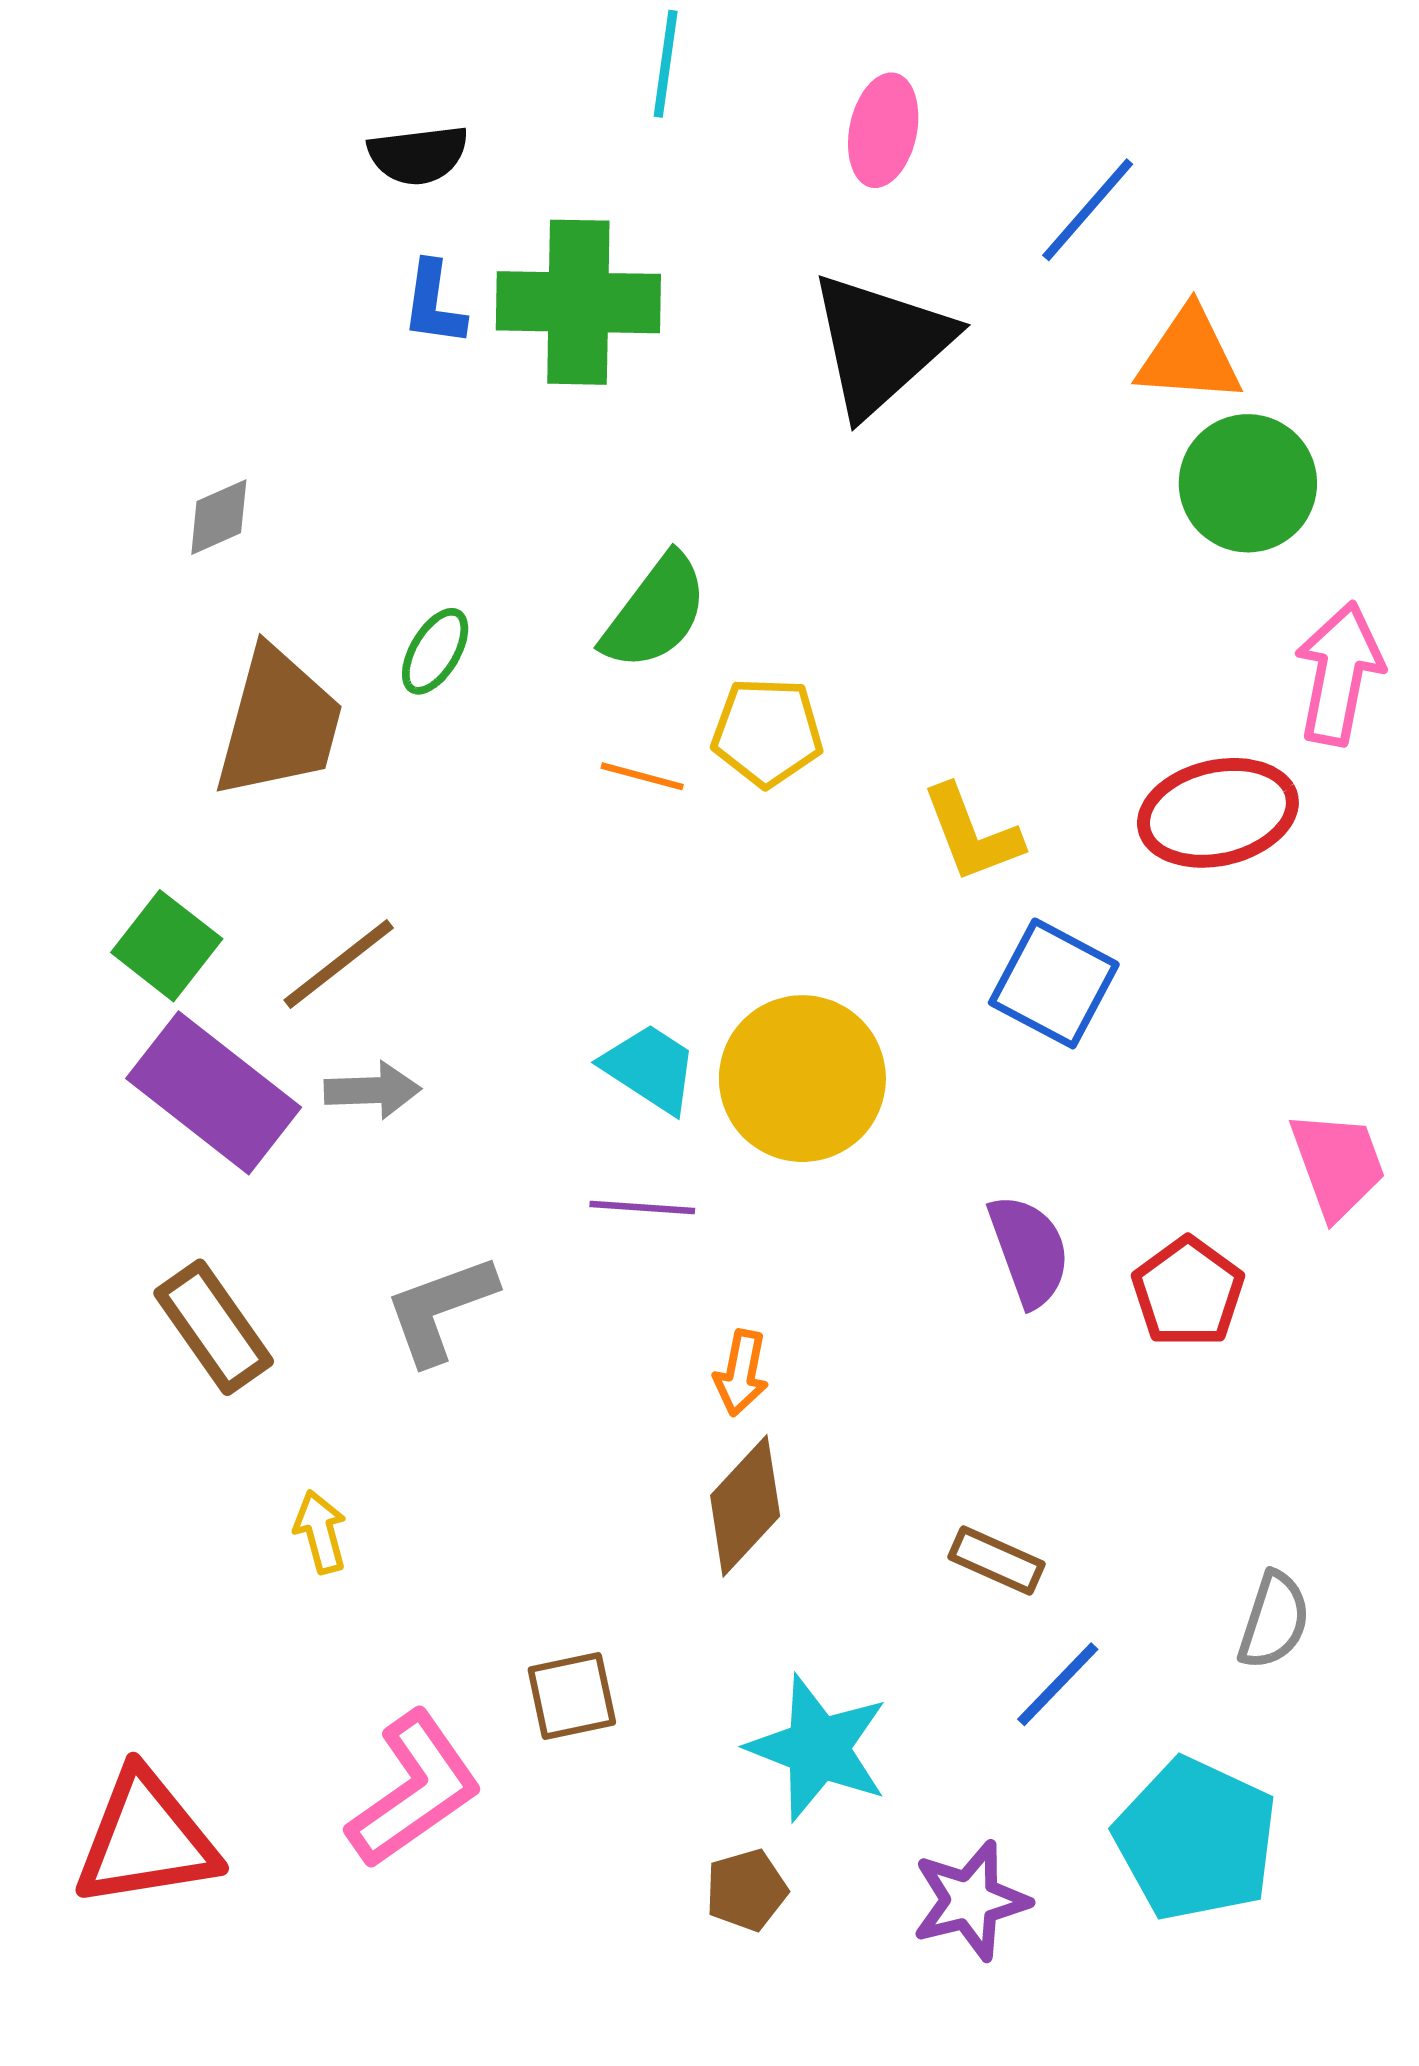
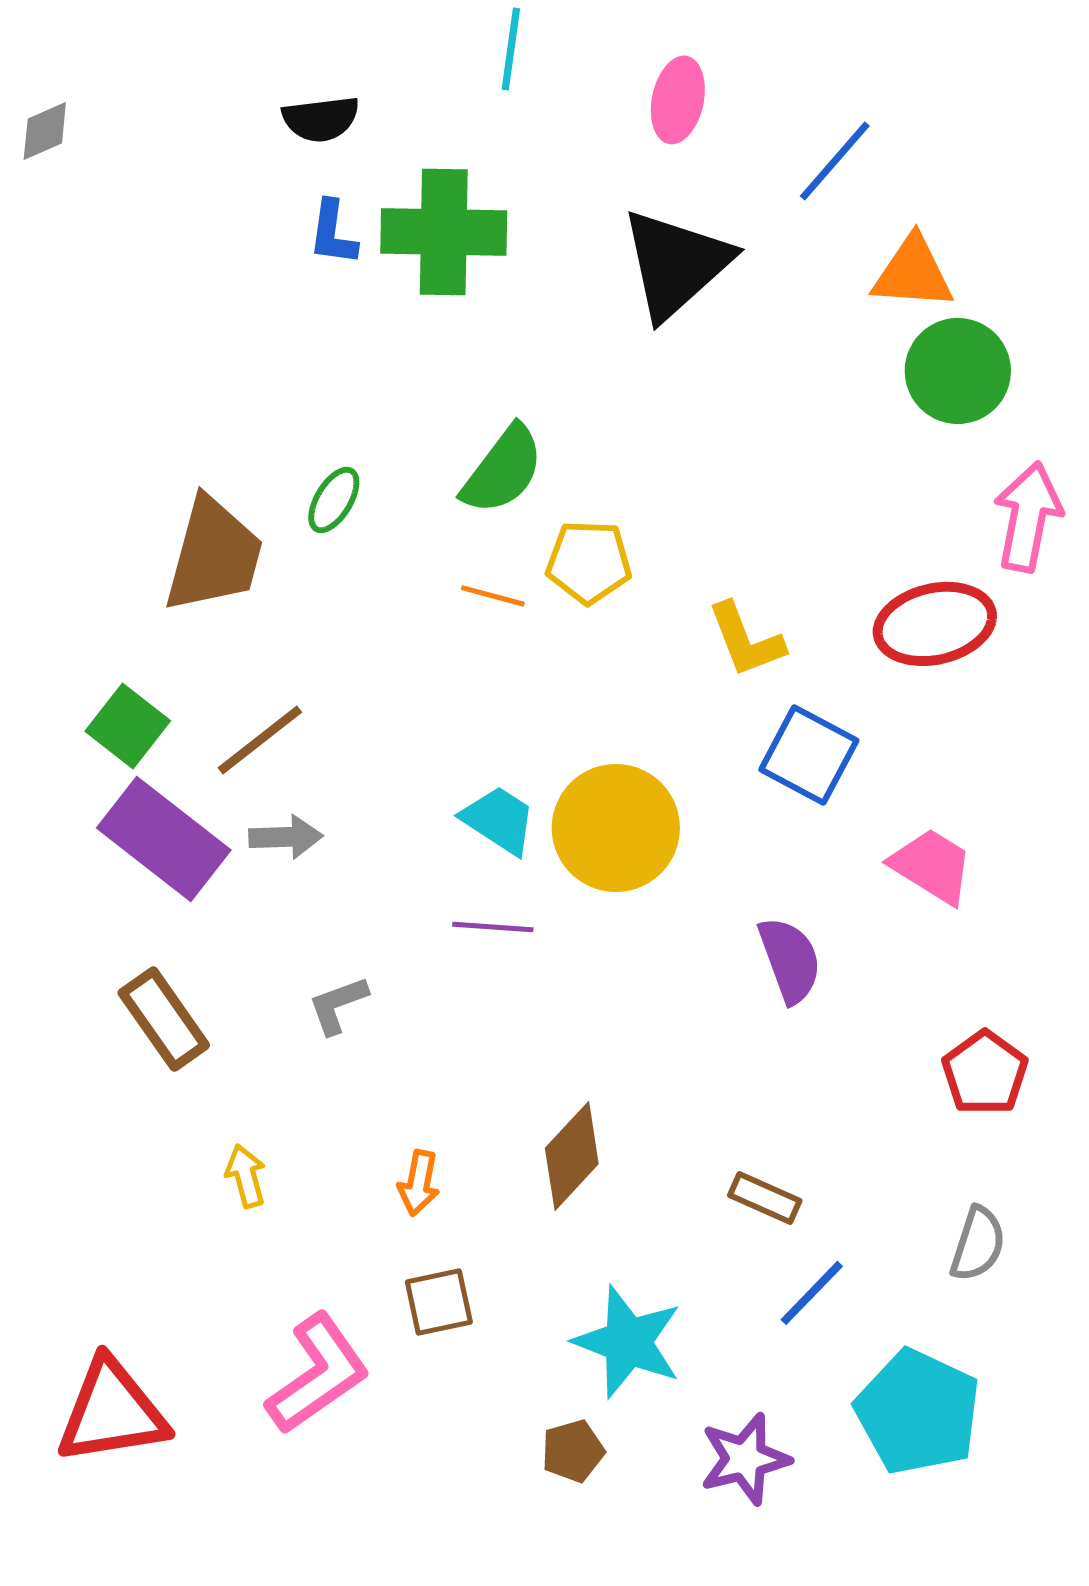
gray diamond: (219, 517) -> (45, 131), moved
pink trapezoid: (1338, 1165) -> (932, 866), moved, turned -38
red pentagon: (1188, 1292) -> (985, 1073), moved
gray L-shape: (440, 1309) -> (338, 1005), size x0.7
orange arrow: (741, 1373) -> (419, 1183), moved

